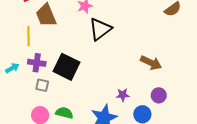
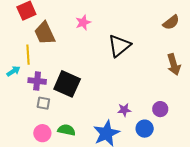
black triangle: (100, 29) -> (119, 46), moved
brown arrow: (151, 63) -> (174, 64), moved, turned 50
cyan arrow: (12, 68) -> (13, 71), moved

